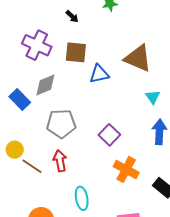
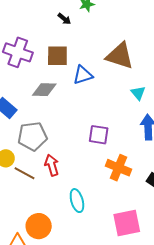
black arrow: (72, 16) -> (64, 19), moved
gray diamond: (45, 85) -> (44, 90), moved, turned 30
gray pentagon: (61, 124) -> (32, 136), moved
purple square: (109, 135) -> (99, 135), turned -30

